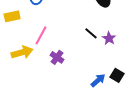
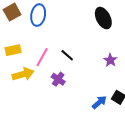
yellow rectangle: (12, 16) -> (13, 50), moved
black line: (91, 33) -> (67, 55), moved

